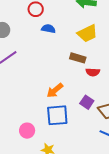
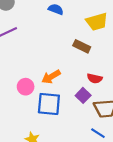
red semicircle: (93, 72) -> (95, 78), moved
pink circle: (27, 131) -> (26, 87), moved

